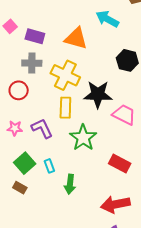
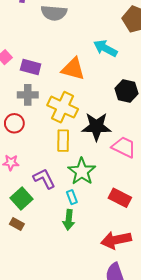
purple L-shape: (42, 128) -> (44, 179), moved
cyan rectangle: (49, 166) -> (72, 197), moved

